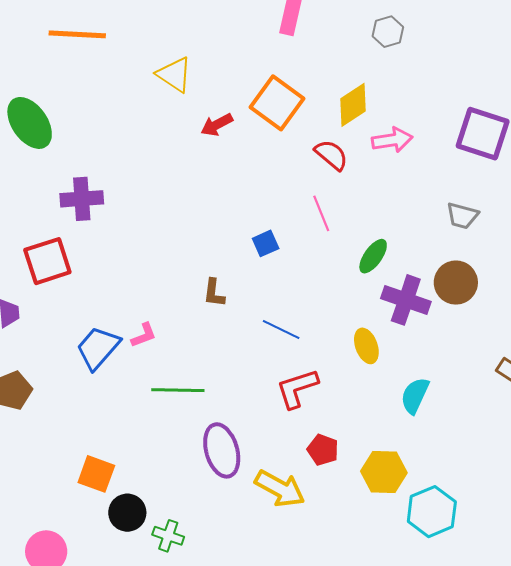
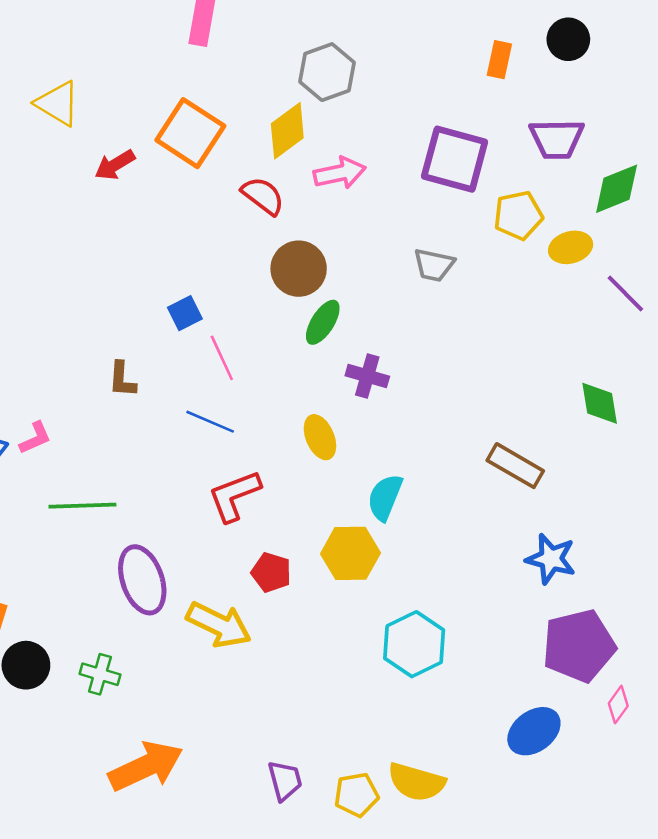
gray hexagon: (388, 32) -> (327, 72), moved, size x1.4
pink line: (321, 213) -> (222, 358), moved
brown circle: (456, 283) -> (299, 269), moved
purple cross: (406, 300) -> (367, 376), size x0.7
yellow hexagon: (384, 472) -> (350, 553), moved
green cross: (168, 536) -> (100, 674), moved

